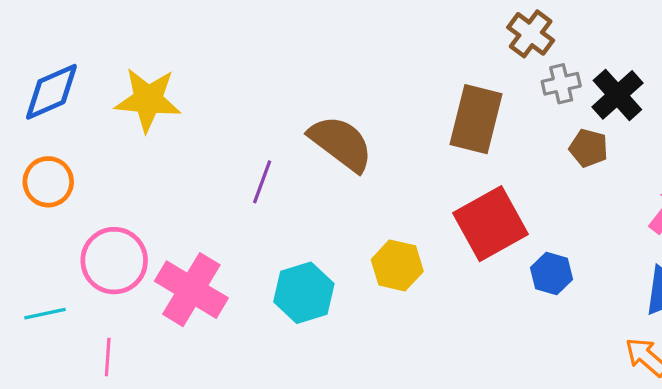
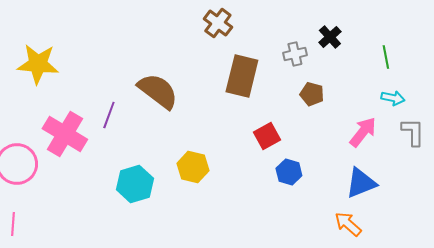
brown cross: (531, 34) -> (218, 23), moved
black cross: (617, 95) -> (330, 37), moved, size x0.7
red square: (490, 224) -> (267, 136), moved, size x0.6
pink cross: (191, 290) -> (65, 134), moved

